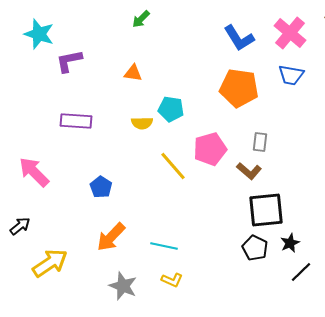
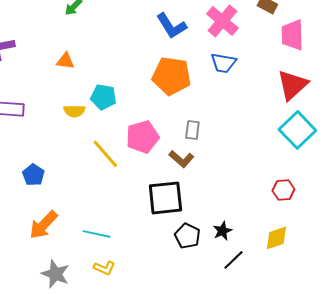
black square: (266, 210) -> (165, 198), moved

